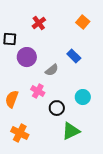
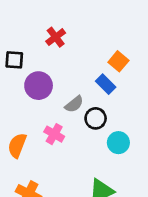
orange square: (83, 22) -> (118, 61), moved
black circle: (57, 108) -> (96, 118), moved

